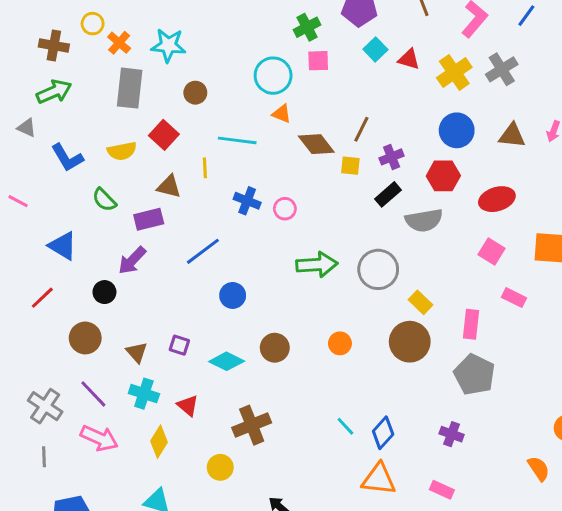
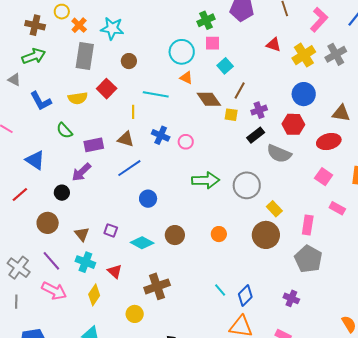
cyan square: (375, 49) -> (225, 66), moved
brown triangle: (512, 136) -> (341, 113), moved
brown triangle: (169, 187) -> (126, 139), moved
gray semicircle: (424, 220) -> (279, 154), turned 30

